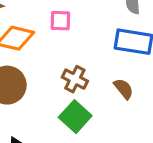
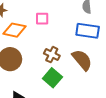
brown semicircle: (124, 89) -> (82, 60), size x1.6

